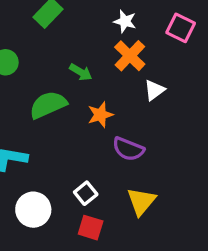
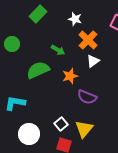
white star: (125, 21) -> (75, 19), moved
white triangle: (154, 90) -> (93, 61), moved
yellow triangle: (141, 201) -> (84, 129), moved

